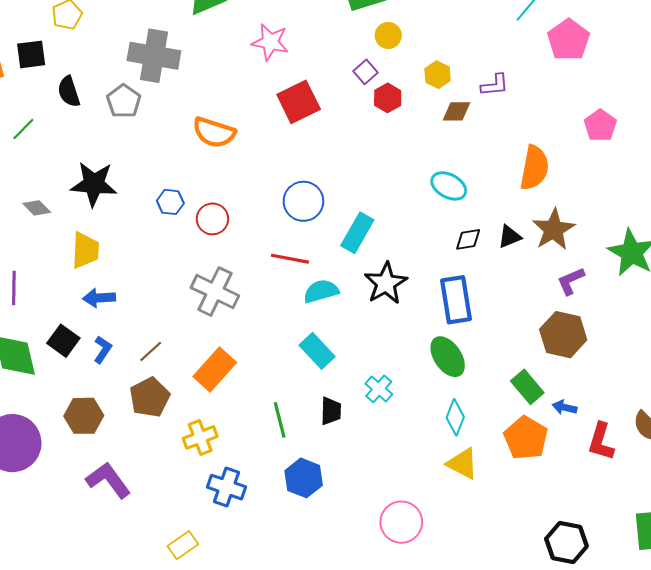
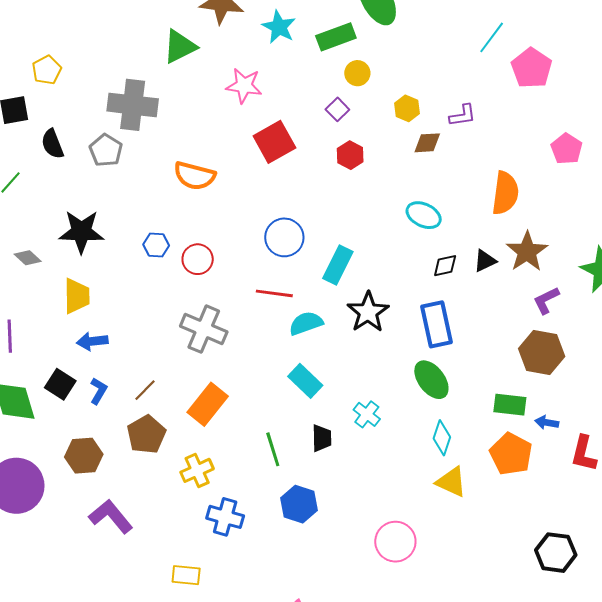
red hexagon: (388, 98) -> (350, 155), moved
green rectangle: (527, 387) -> (510, 405), turned -40
yellow rectangle: (183, 545) -> (186, 575), turned 44

